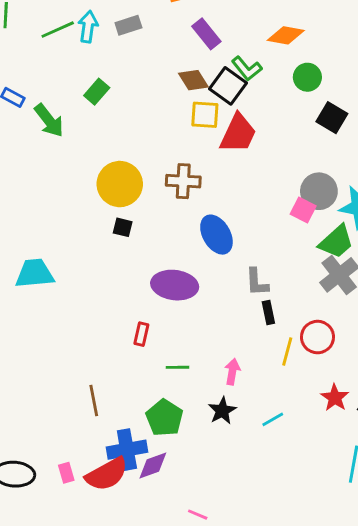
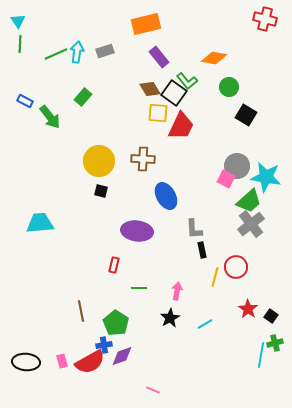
green pentagon: (164, 418) -> (116, 323), moved
blue cross: (127, 450) -> (104, 345), size x0.6

